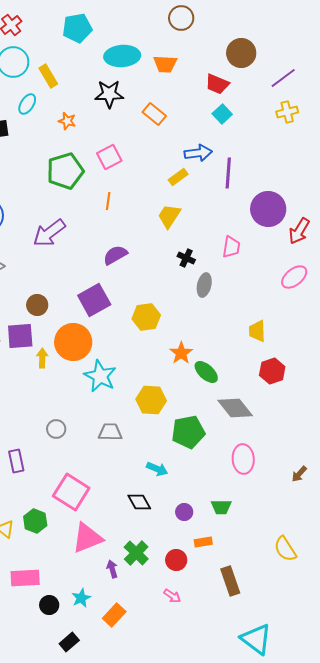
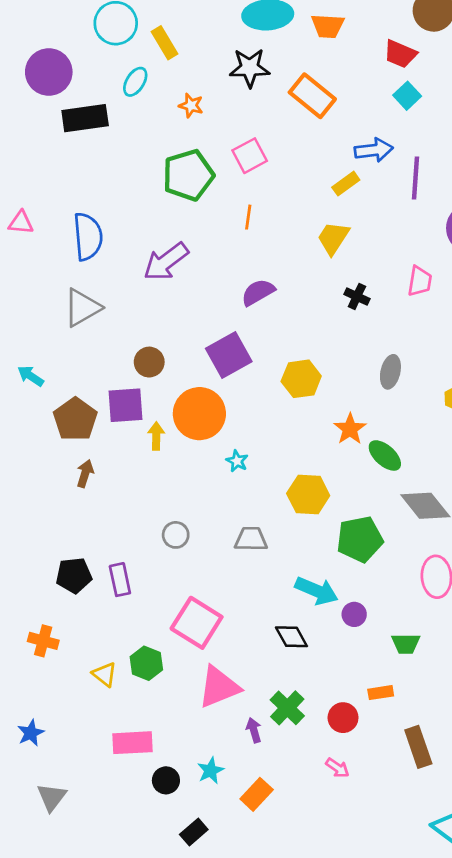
orange rectangle: (154, 114) -> (312, 96), size x1.4
gray ellipse: (204, 285) -> (390, 372), moved
cyan star: (100, 376) -> (237, 461), size x0.5
cyan arrow: (157, 469) -> (317, 591), size x1.4
purple circle: (184, 512) -> (354, 614), moved

